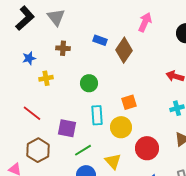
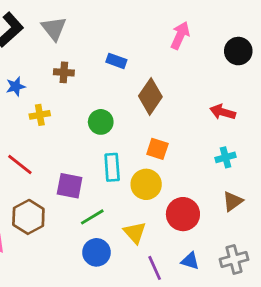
brown diamond: (124, 50) -> (150, 96), moved
orange square: (129, 102) -> (157, 149), turned 35

